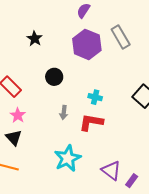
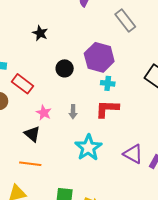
purple hexagon: (87, 44) -> (99, 57), moved
gray arrow: (64, 112) -> (73, 112), moved
pink star: (18, 115) -> (44, 113), moved

